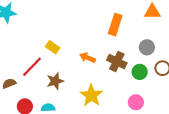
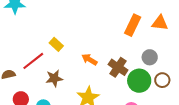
orange rectangle: (115, 25) -> (133, 25), moved
green circle: (140, 72) -> (139, 81), size x1.5

